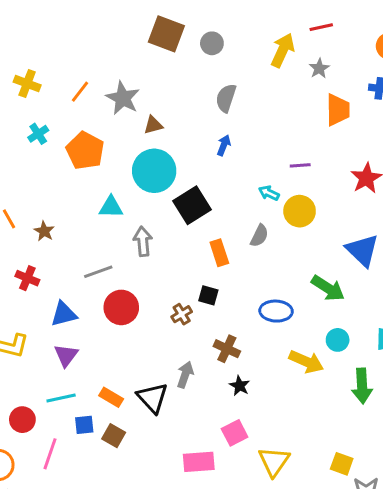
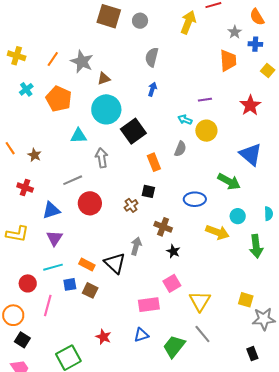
gray star: (319, 68) -> (235, 32), moved

